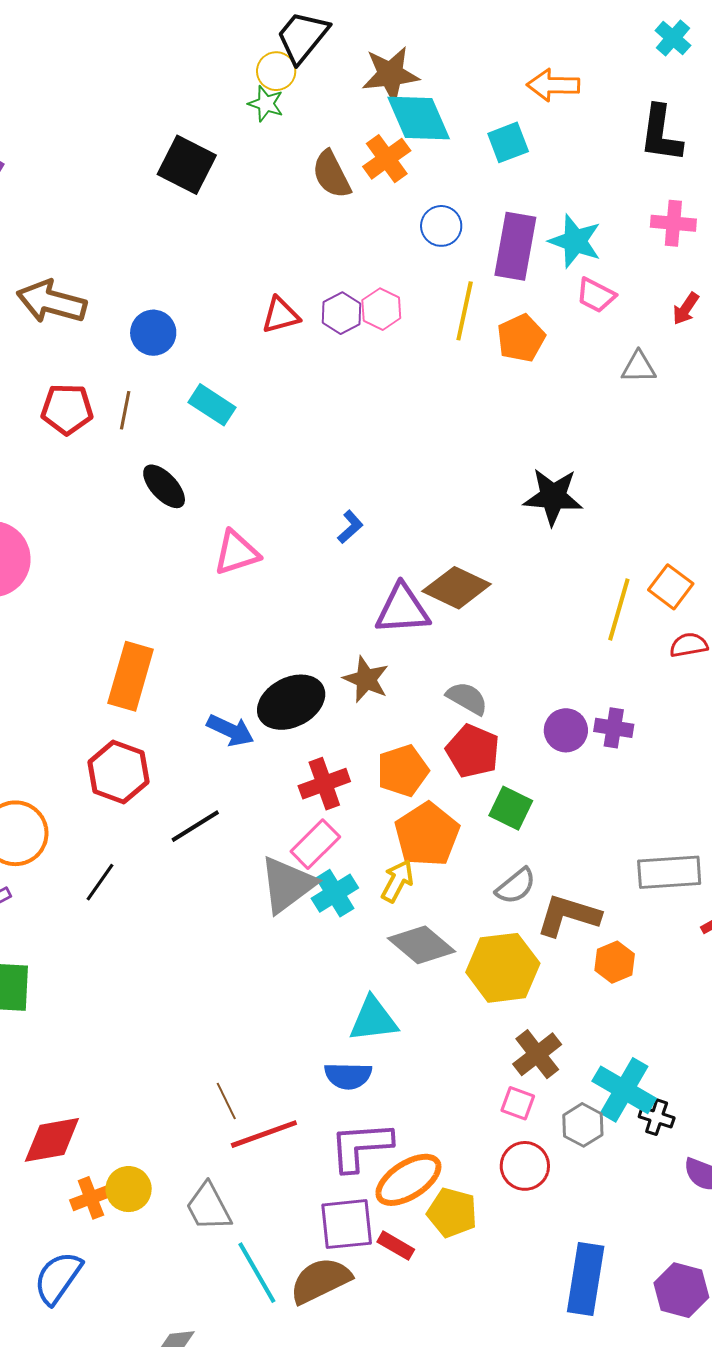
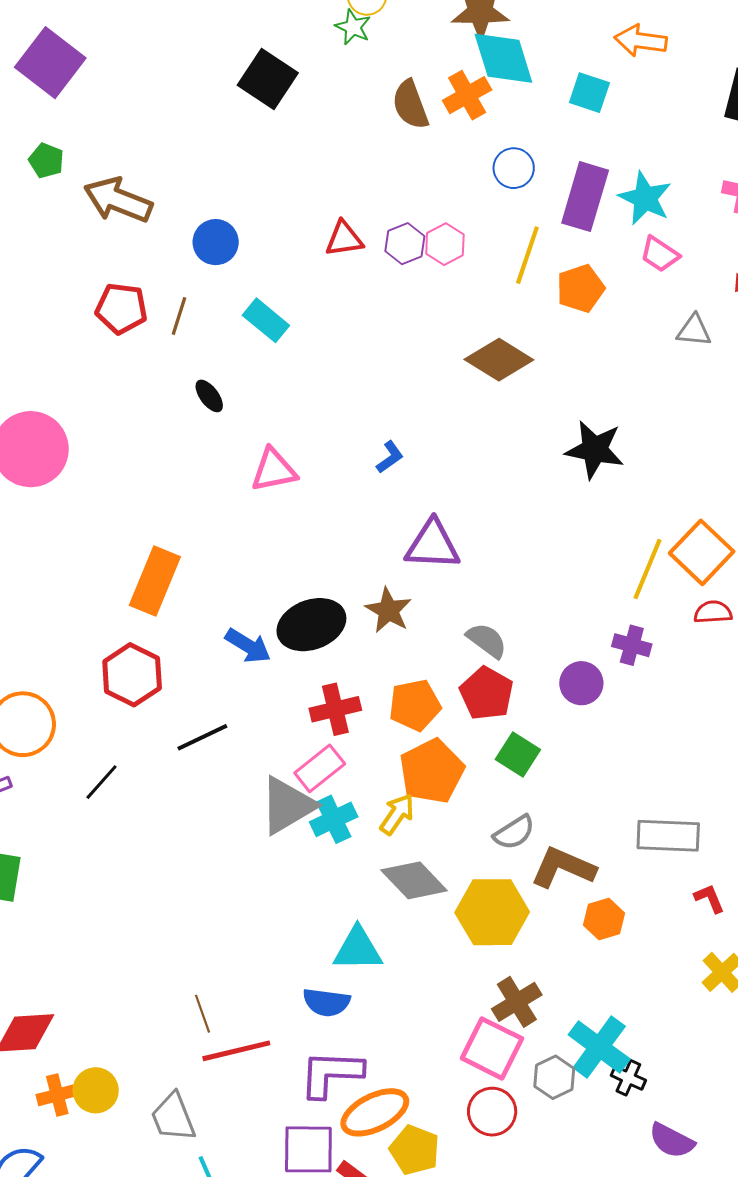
cyan square: (508, 142) -> (589, 93), turned 33
black ellipse: (164, 486) -> (209, 396), size x0.7
orange square: (671, 587) -> (702, 552), size x1.4
brown diamond: (457, 588) -> (499, 360), moved
purple cross: (614, 728) -> (632, 645), moved
pink square: (518, 1103) -> (492, 1048), size x1.8

